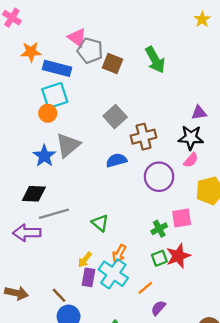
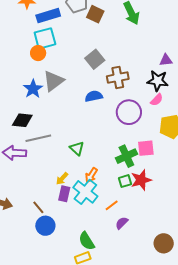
blue rectangle: (57, 68) -> (48, 16), turned -35
green cross: (159, 229) -> (126, 156), size x1.5

